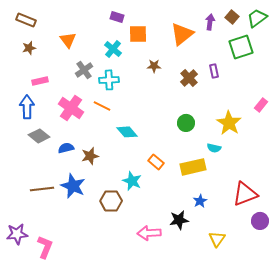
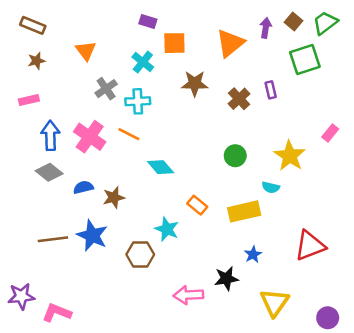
brown star: (154, 66) -> (195, 84), size x1.5
pink rectangle: (40, 81) -> (29, 100), moved
blue arrow: (27, 107) -> (50, 135), moved
purple circle: (260, 221) -> (328, 318), moved
yellow triangle: (217, 239) -> (274, 303), size x1.4
pink L-shape: (45, 247) -> (57, 313), turned -90

